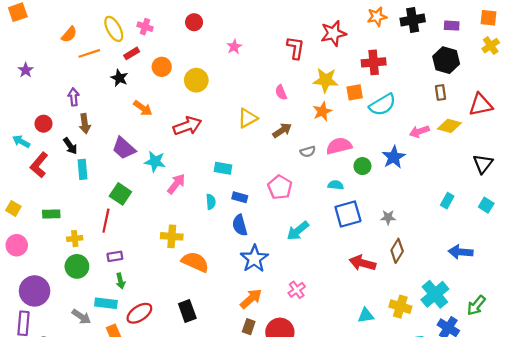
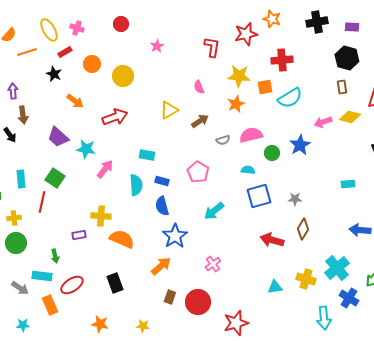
orange star: (377, 17) -> (272, 19), moved, turned 30
cyan rectangle: (83, 169) -> (21, 179), moved
cyan rectangle: (447, 201) -> (348, 184), turned 56
cyan semicircle: (211, 202) -> (136, 185), size x1.5
purple rectangle: (115, 256) -> (79, 235), moved
orange arrow: (251, 299) -> (161, 266), moved

